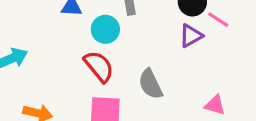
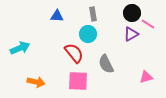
cyan circle: (105, 29) -> (88, 34), moved
pink triangle: (215, 105) -> (146, 77), turned -32

